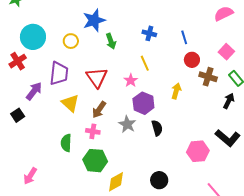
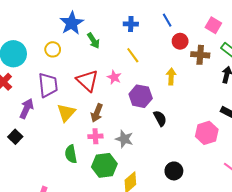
pink star: (131, 80) -> (114, 77), moved
yellow triangle: (70, 103) -> (66, 113), turned 42
gray star: (127, 124) -> (124, 139), moved

